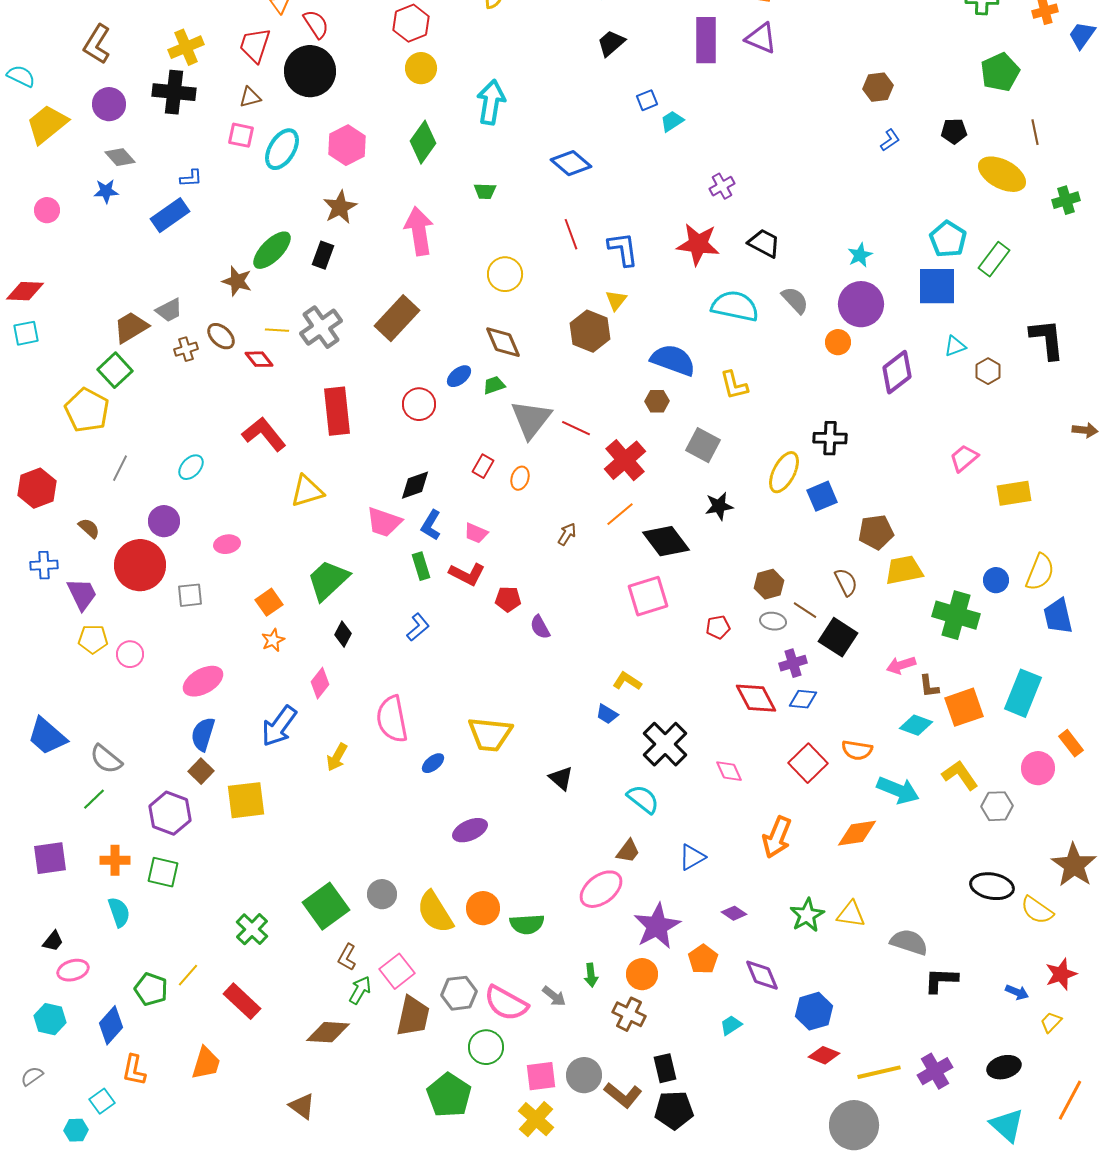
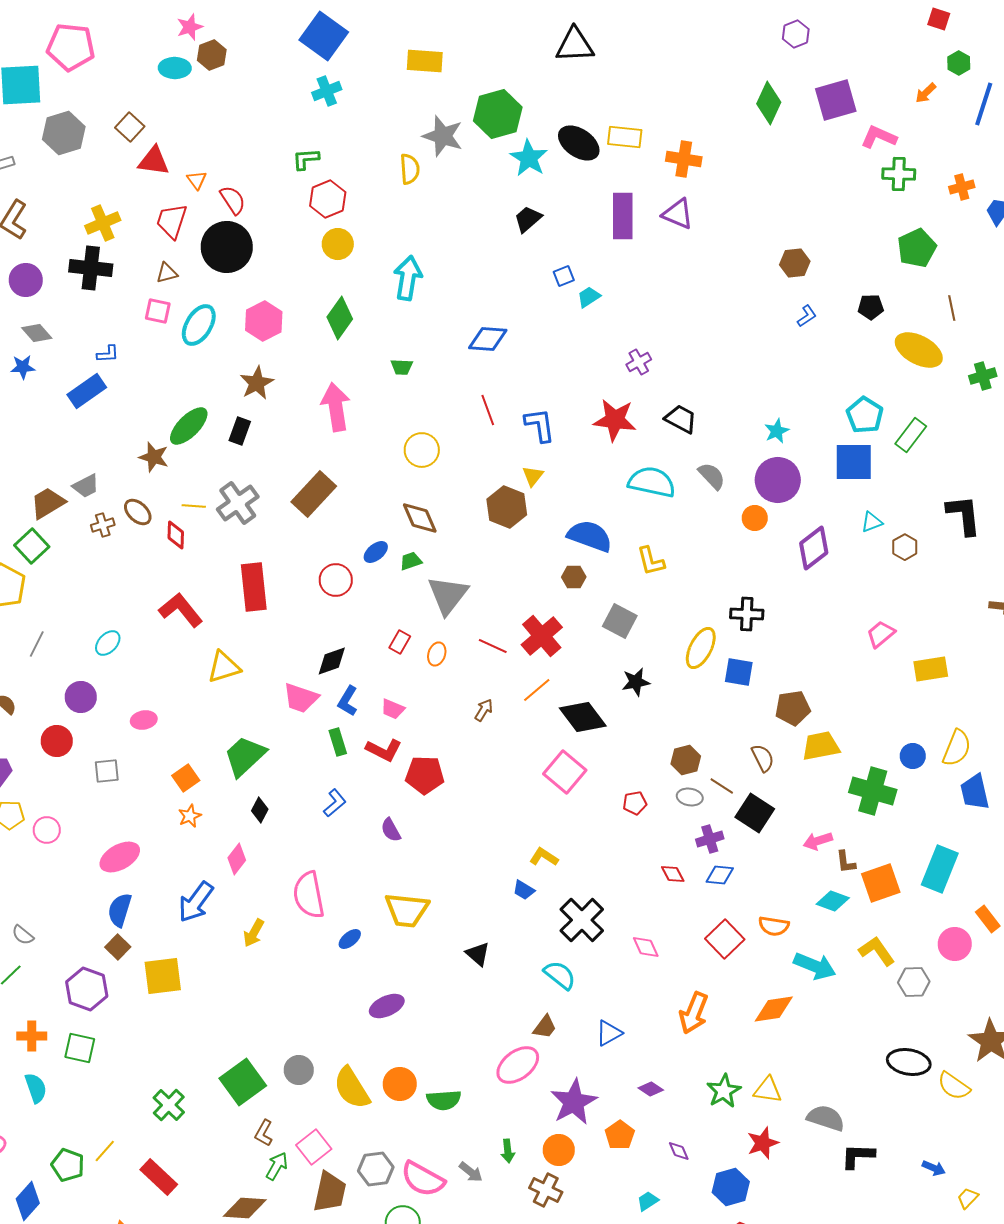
blue diamond: (571, 163) -> (488, 339), turned -36
red diamond: (259, 359) -> (176, 535), turned 40
red line: (576, 428) -> (493, 646), moved
blue square: (822, 496) -> (739, 672), turned 32
red circle: (140, 565) -> (57, 741), size x0.6
pink square: (648, 596) -> (565, 772), turned -33
red pentagon: (508, 599) -> (425, 775), size x1.5
purple semicircle: (540, 627) -> (391, 830), moved
red diamond: (756, 698) -> (673, 874), size x0.6
gray semicircle: (106, 759) -> (23, 935), size x0.7
red star: (1061, 974) -> (763, 1143), moved
purple diamond: (762, 975) -> (679, 1151), size x0.6

